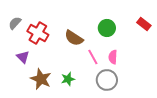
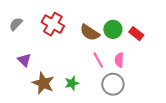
red rectangle: (144, 24) -> (136, 34), moved
red cross: (38, 33) -> (53, 24), moved
brown semicircle: (74, 38) -> (90, 32), moved

